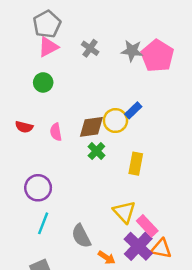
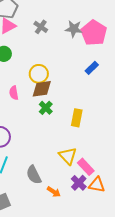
blue rectangle: (133, 110) -> (92, 68), moved
yellow circle: (115, 121) -> (39, 74), moved
purple cross: (138, 246) -> (79, 183), size x0.7

